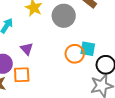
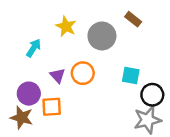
orange circle: (75, 54) -> (83, 73), moved

